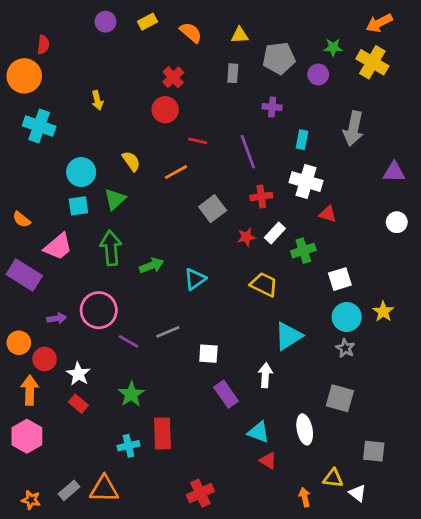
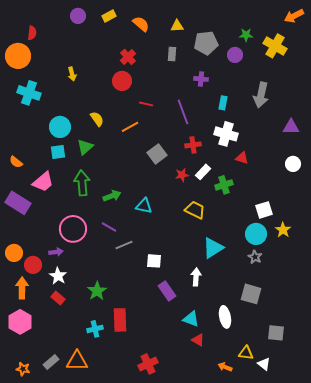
orange arrow: (379, 23) -> (294, 16), moved
cyan triangle: (195, 279) -> (144, 206), turned 48
white square: (340, 279) -> (264, 210), moved
purple arrow: (57, 318) -> (56, 252), moved
purple line: (129, 341) -> (109, 227), moved
orange arrow: (305, 497) -> (225, 367), turned -56

